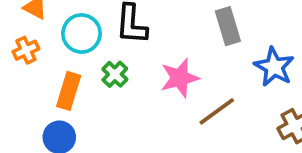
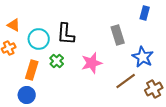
brown line: (217, 111) -> (126, 81), moved

